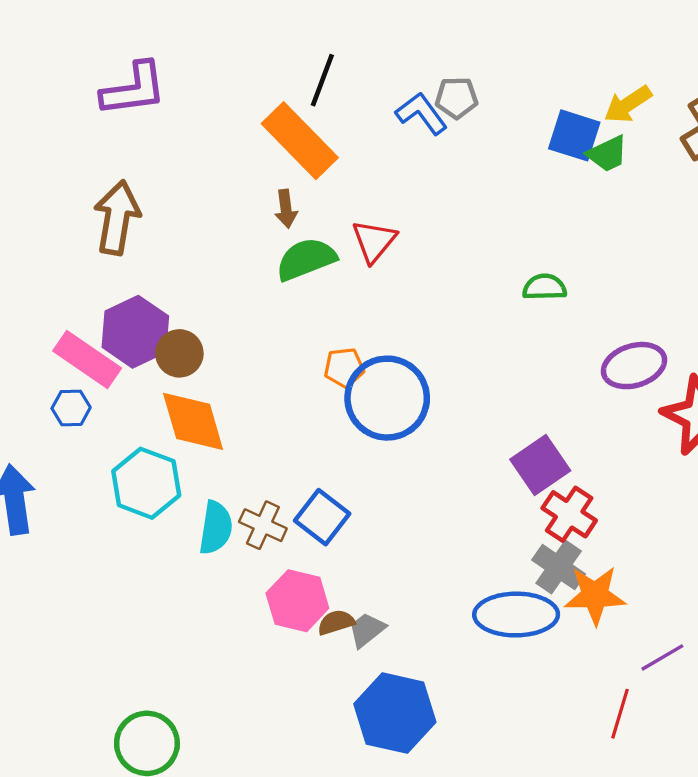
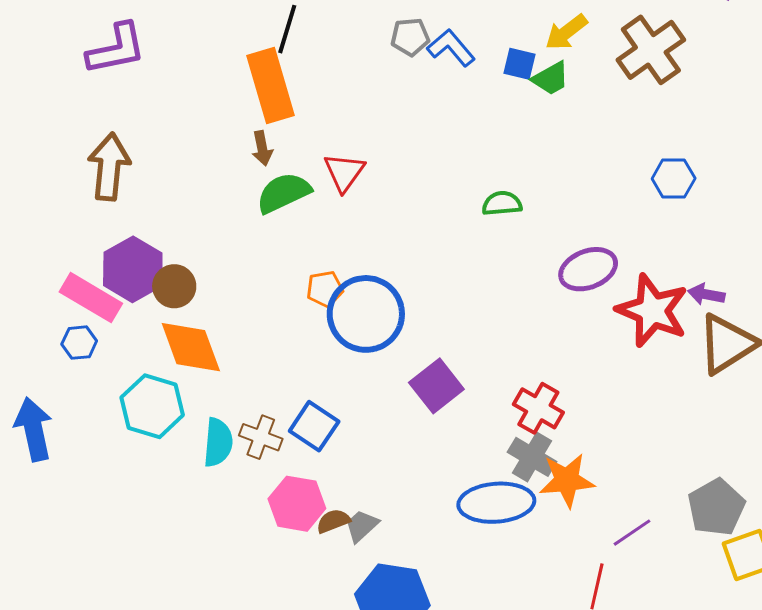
blue L-shape: (421, 113) -> (451, 48), moved
blue square: (574, 135) -> (520, 64), size x0.7
orange rectangle: (300, 141) -> (270, 85), turned 32
purple square: (540, 465) -> (436, 386), moved

